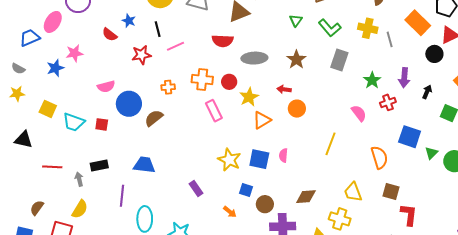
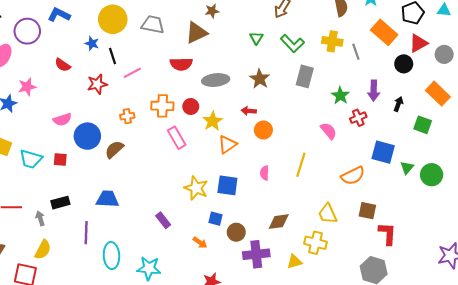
blue star: (129, 21) -> (92, 43), moved
pink semicircle: (283, 155) -> (265, 173), moved
orange semicircle: (379, 157) -> (353, 176), turned 85

